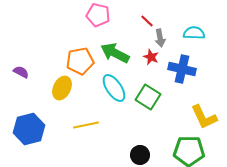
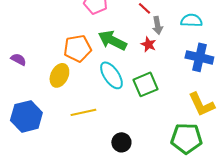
blue cross: (182, 69) -> (199, 57), moved
green square: (148, 97) -> (145, 84), turned 35
black circle: (140, 155) -> (121, 142), moved

